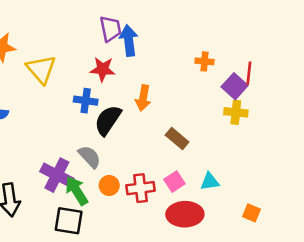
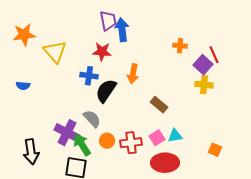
red line: (249, 73) -> (214, 55), turned -30
cyan triangle: (210, 182) -> (175, 136), moved
orange square: (252, 213) -> (215, 150), moved

